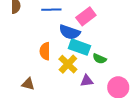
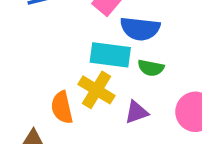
blue semicircle: (70, 32) -> (140, 29), moved
orange semicircle: (45, 51) -> (62, 107), moved

